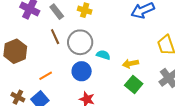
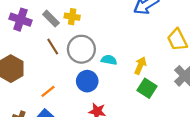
yellow cross: (85, 10) -> (72, 17), moved
yellow arrow: (130, 64) -> (140, 65), turned 133

